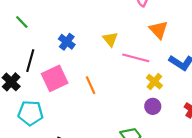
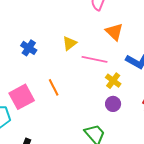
yellow triangle: (110, 39) -> (70, 43), turned 35
pink square: (55, 78) -> (22, 97), moved

